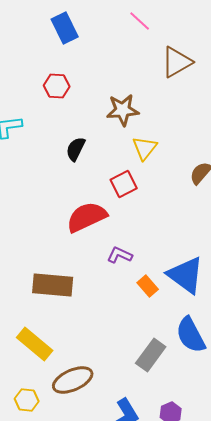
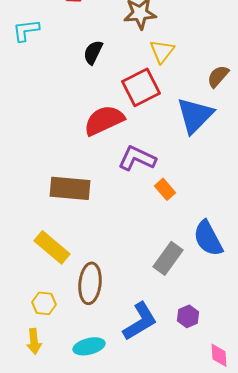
red square: (124, 184) -> (141, 87), size x1.4
purple L-shape: (120, 255) -> (137, 158), size x1.5
blue triangle: (186, 275) -> (195, 115), moved, turned 39
brown ellipse: (73, 380) -> (90, 283), turned -60

